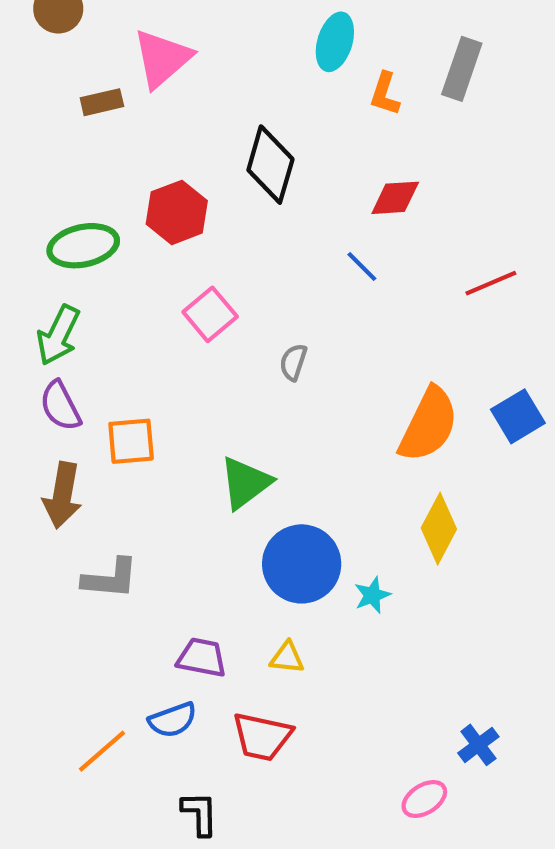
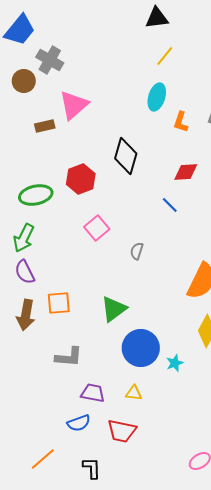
orange square: (131, 441) -> (59, 303), moved
gray L-shape: (110, 579) -> (69, 357), moved
orange line: (102, 751) -> (43, 459), moved

